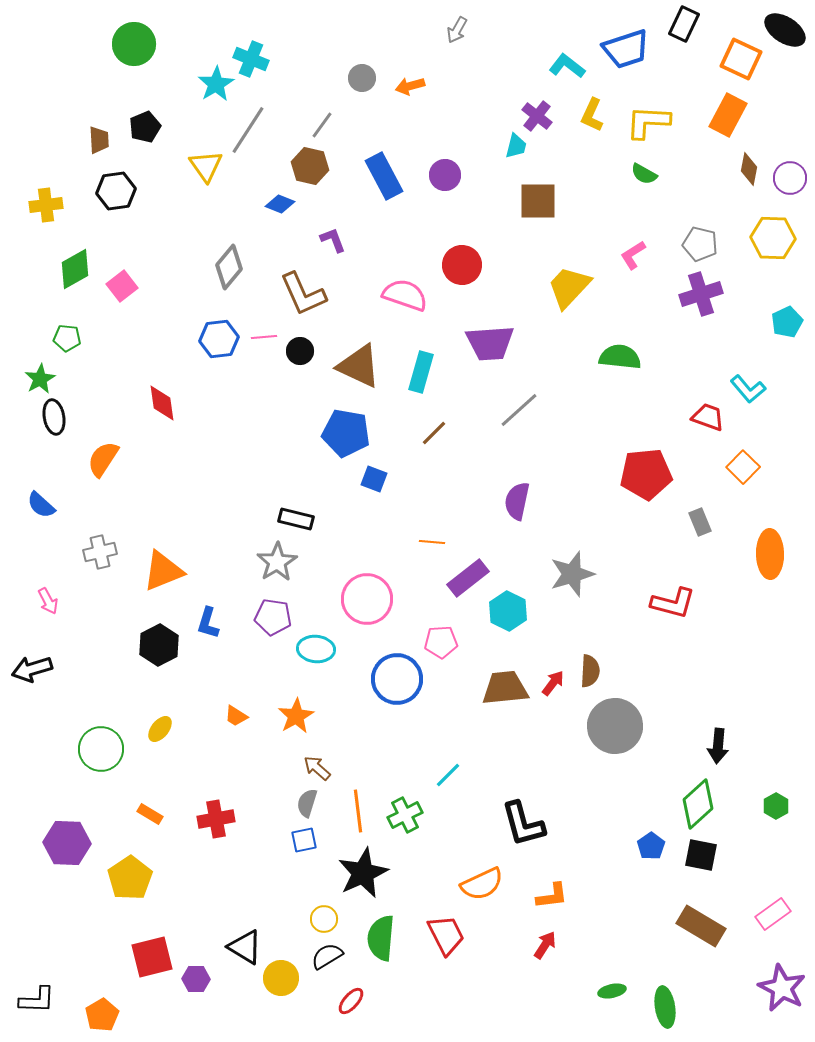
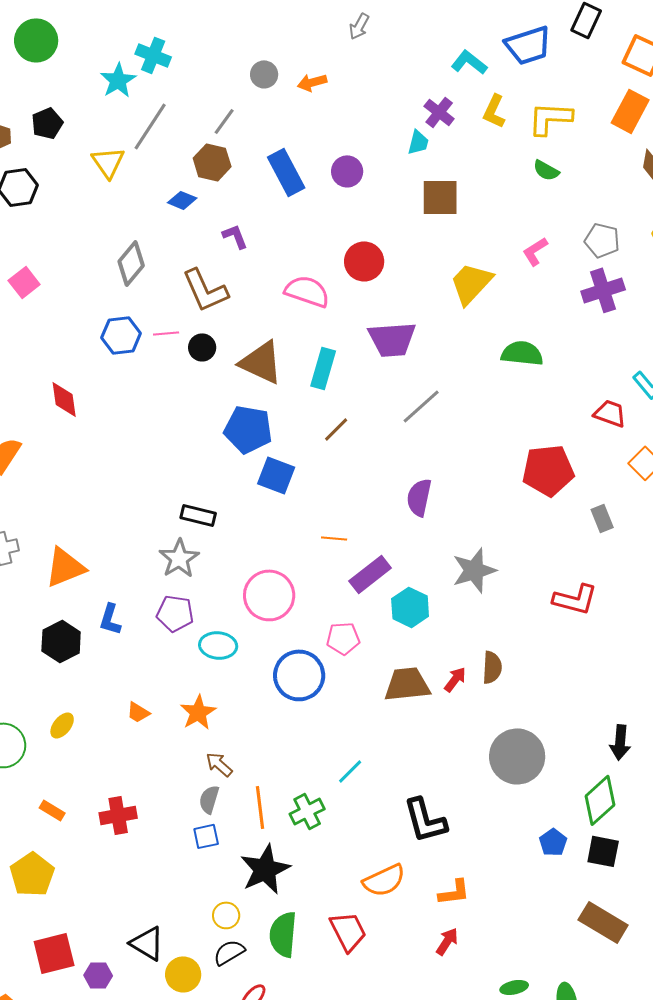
blue square: (374, 479) -> (276, 475), size x1.4
gray circle: (615, 726) -> (517, 756), moved

